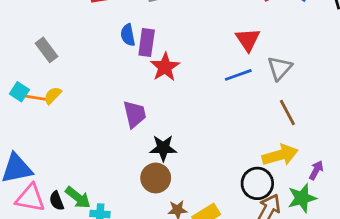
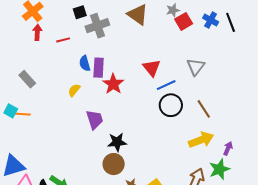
red triangle: (248, 40) -> (152, 68), moved
gray triangle: (280, 68) -> (196, 67), moved
yellow semicircle: (53, 95) -> (74, 90), moved
black circle: (257, 183) -> (171, 105), moved

